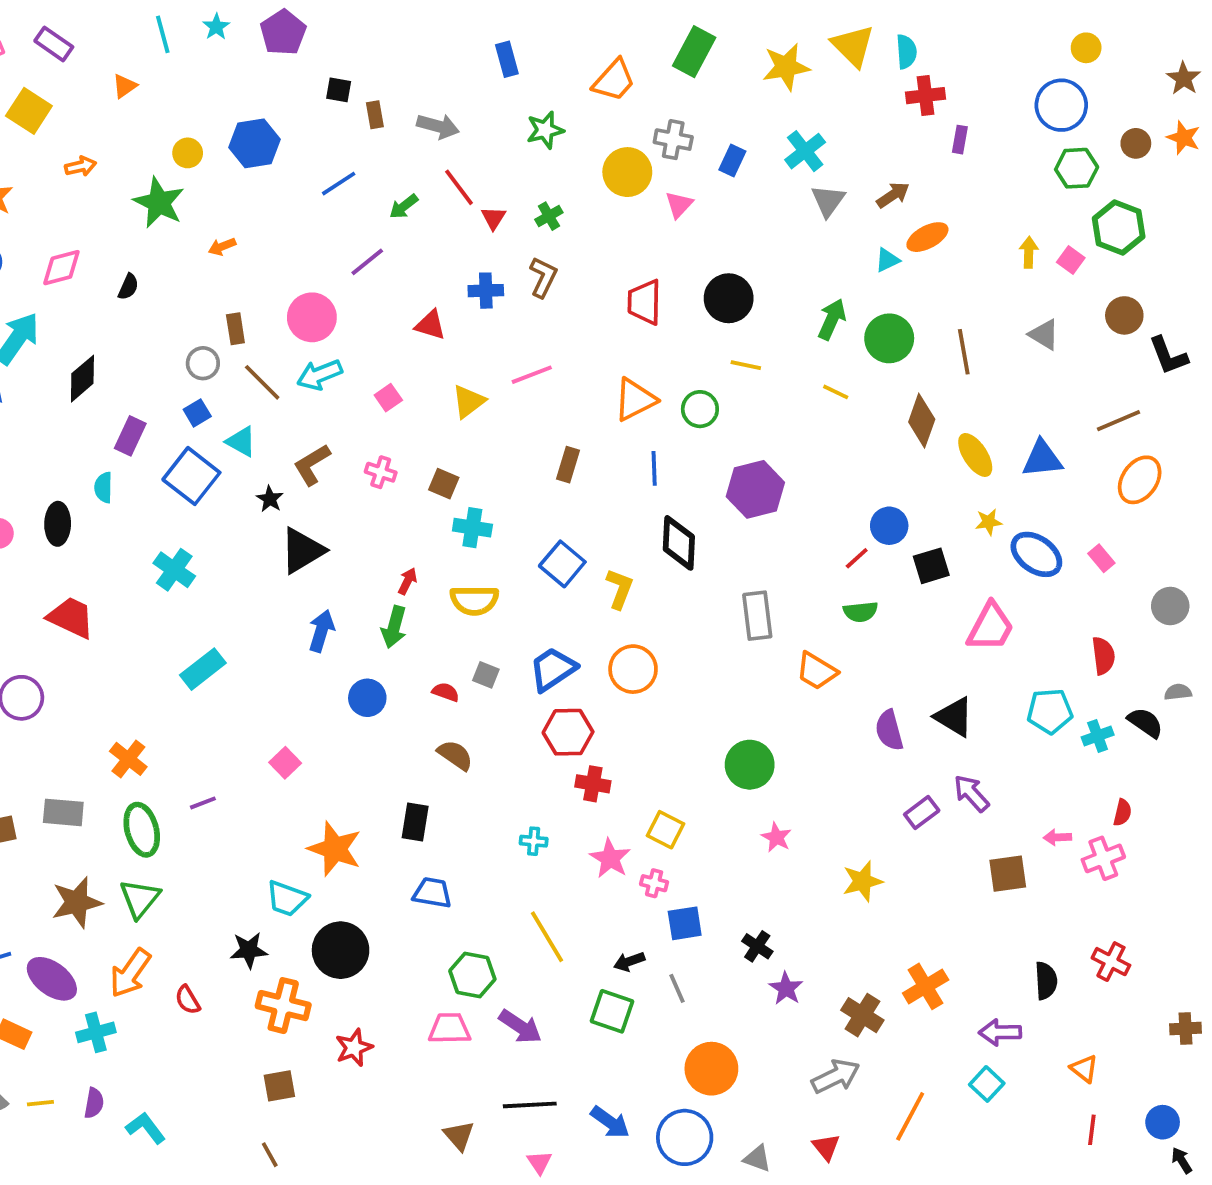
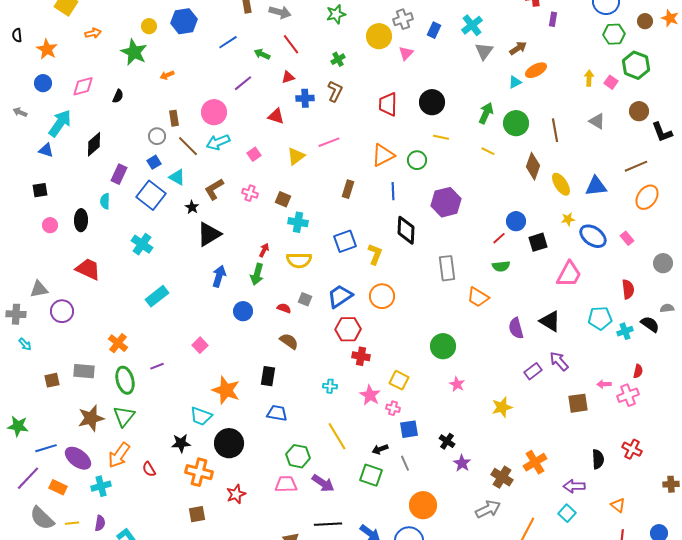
gray cross: (673, 140) -> (403, 19), turned -30
green arrow: (404, 206) -> (262, 54), turned 63
red triangle: (493, 218) -> (288, 77), moved, turned 40
blue square: (562, 564) -> (345, 241), turned 30

